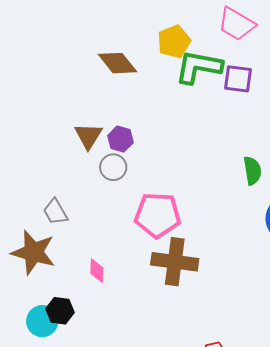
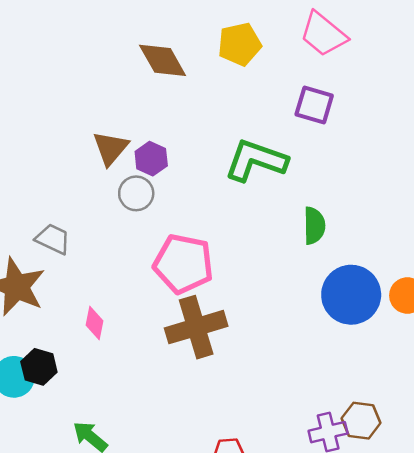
green L-shape: (199, 67) -> (256, 160), moved
gray trapezoid: (55, 212) -> (53, 239), turned 136
brown cross: (175, 262) -> (196, 327), turned -33

